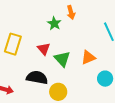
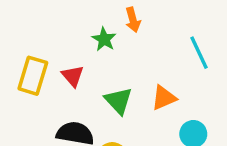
red triangle: (44, 49) -> (73, 76), moved

